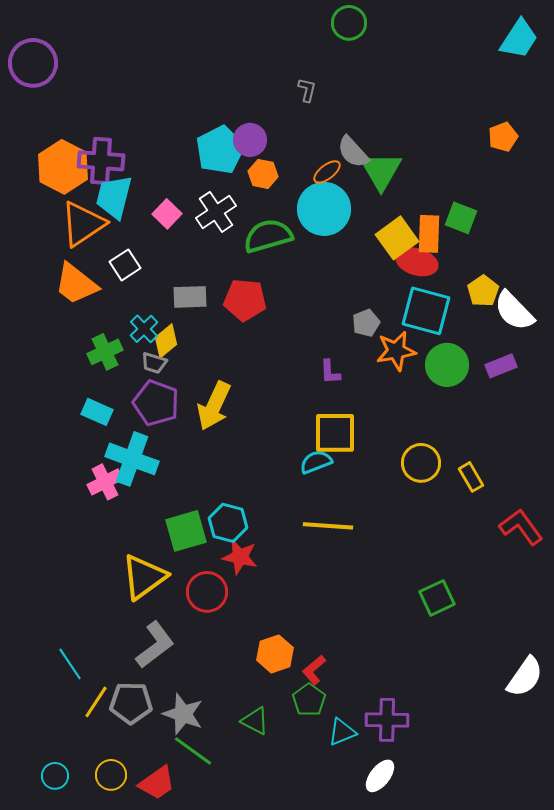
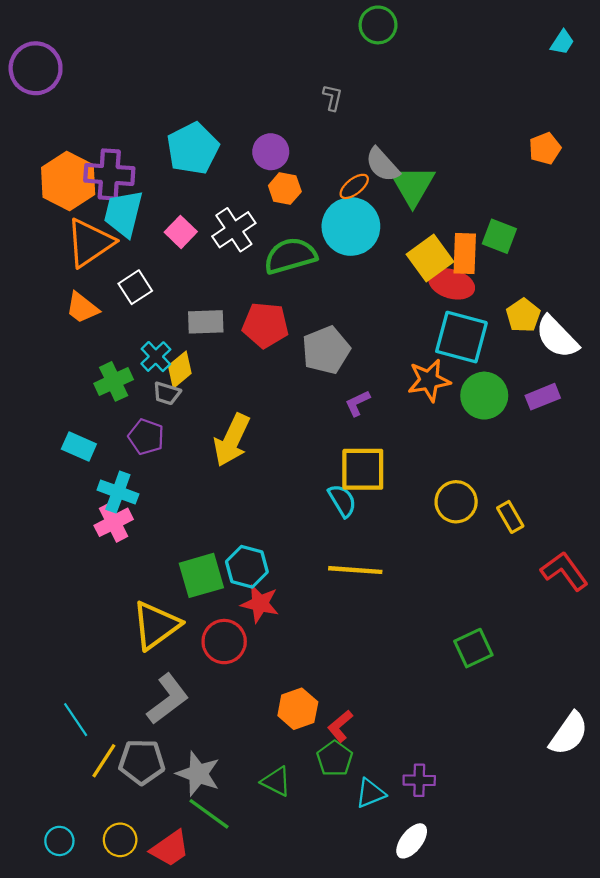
cyan trapezoid: (519, 39) -> (562, 42), size x0.6
cyan pentagon: (220, 150) -> (193, 148), moved
orange trapezoid: (76, 284) -> (82, 308), size x0.7
gray pentagon: (366, 323) -> (326, 350), moved, size x1.6
purple L-shape: (330, 372) -> (357, 403), turned 68
purple pentagon: (156, 403) -> (146, 437), moved, size x0.7
cyan rectangle: (97, 412) -> (79, 446), moved
cyan cross: (132, 459) -> (118, 492), moved, size x0.7
cyan semicircle: (316, 462) -> (342, 501), turned 80
purple cross: (387, 720) -> (419, 780), size x0.7

